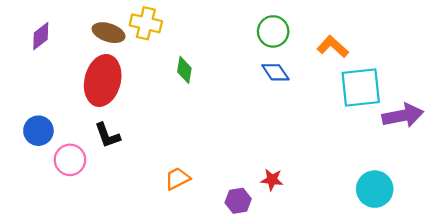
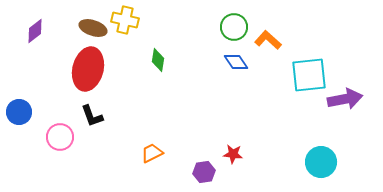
orange L-shape: (333, 47) -> (268, 40), moved
blue circle: (38, 131) -> (19, 112), moved

